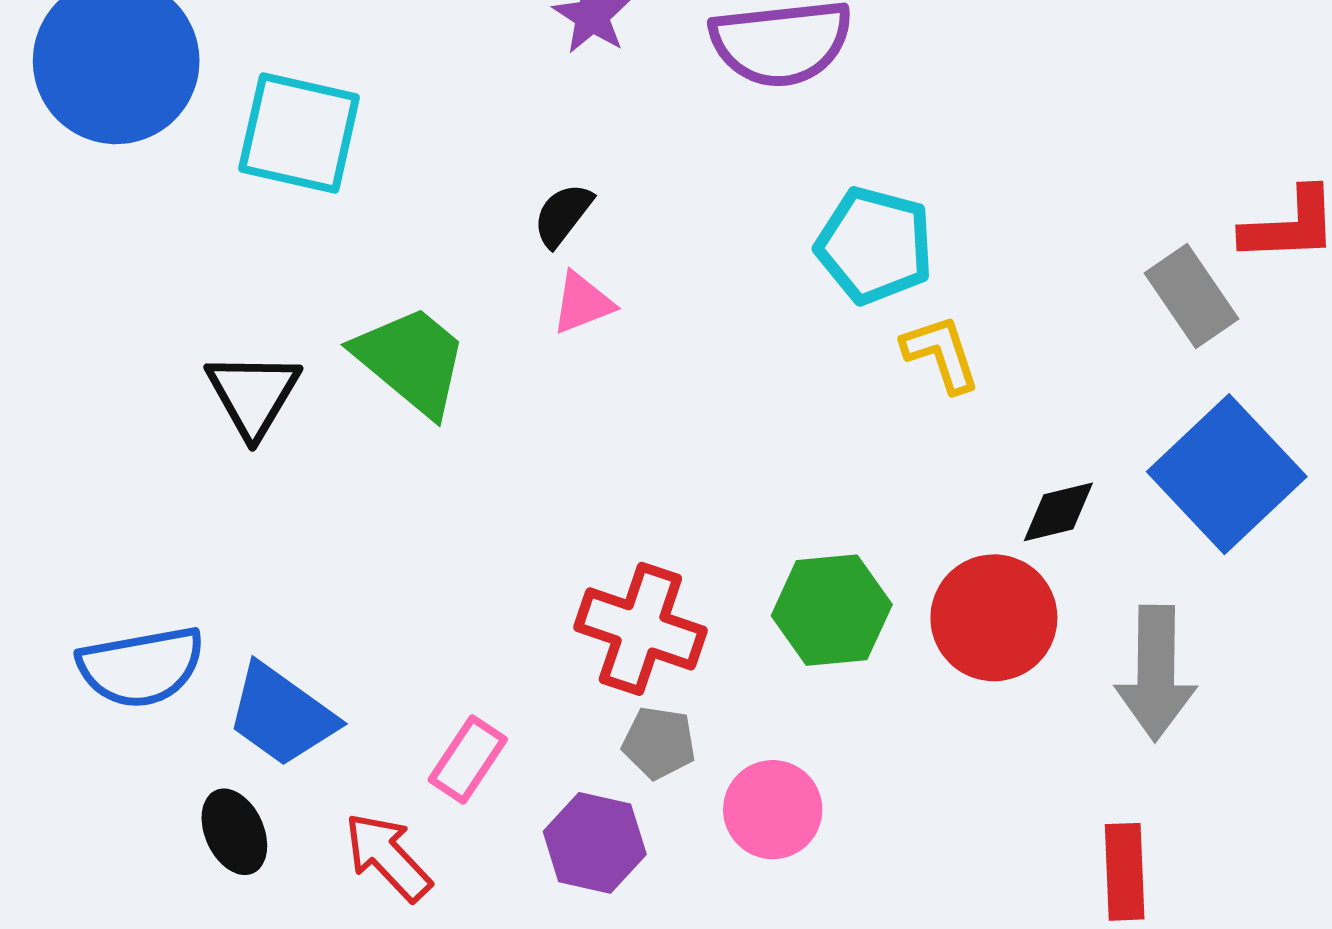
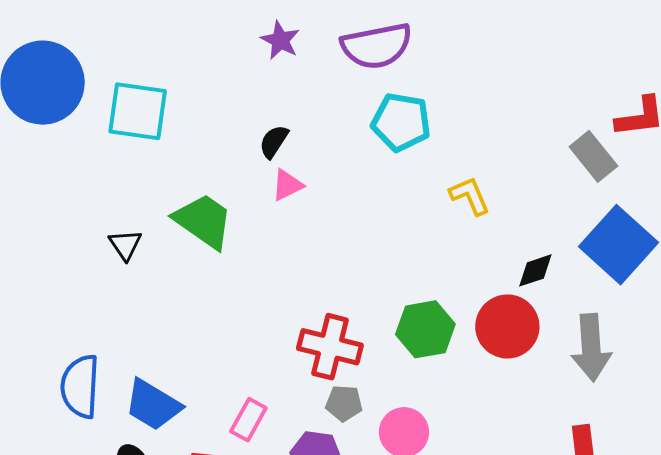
cyan pentagon: (875, 245) -> (401, 122), moved
black triangle: (253, 395) -> (125, 245), size x0.7
blue semicircle: (141, 667) -> (80, 386), turned 108

